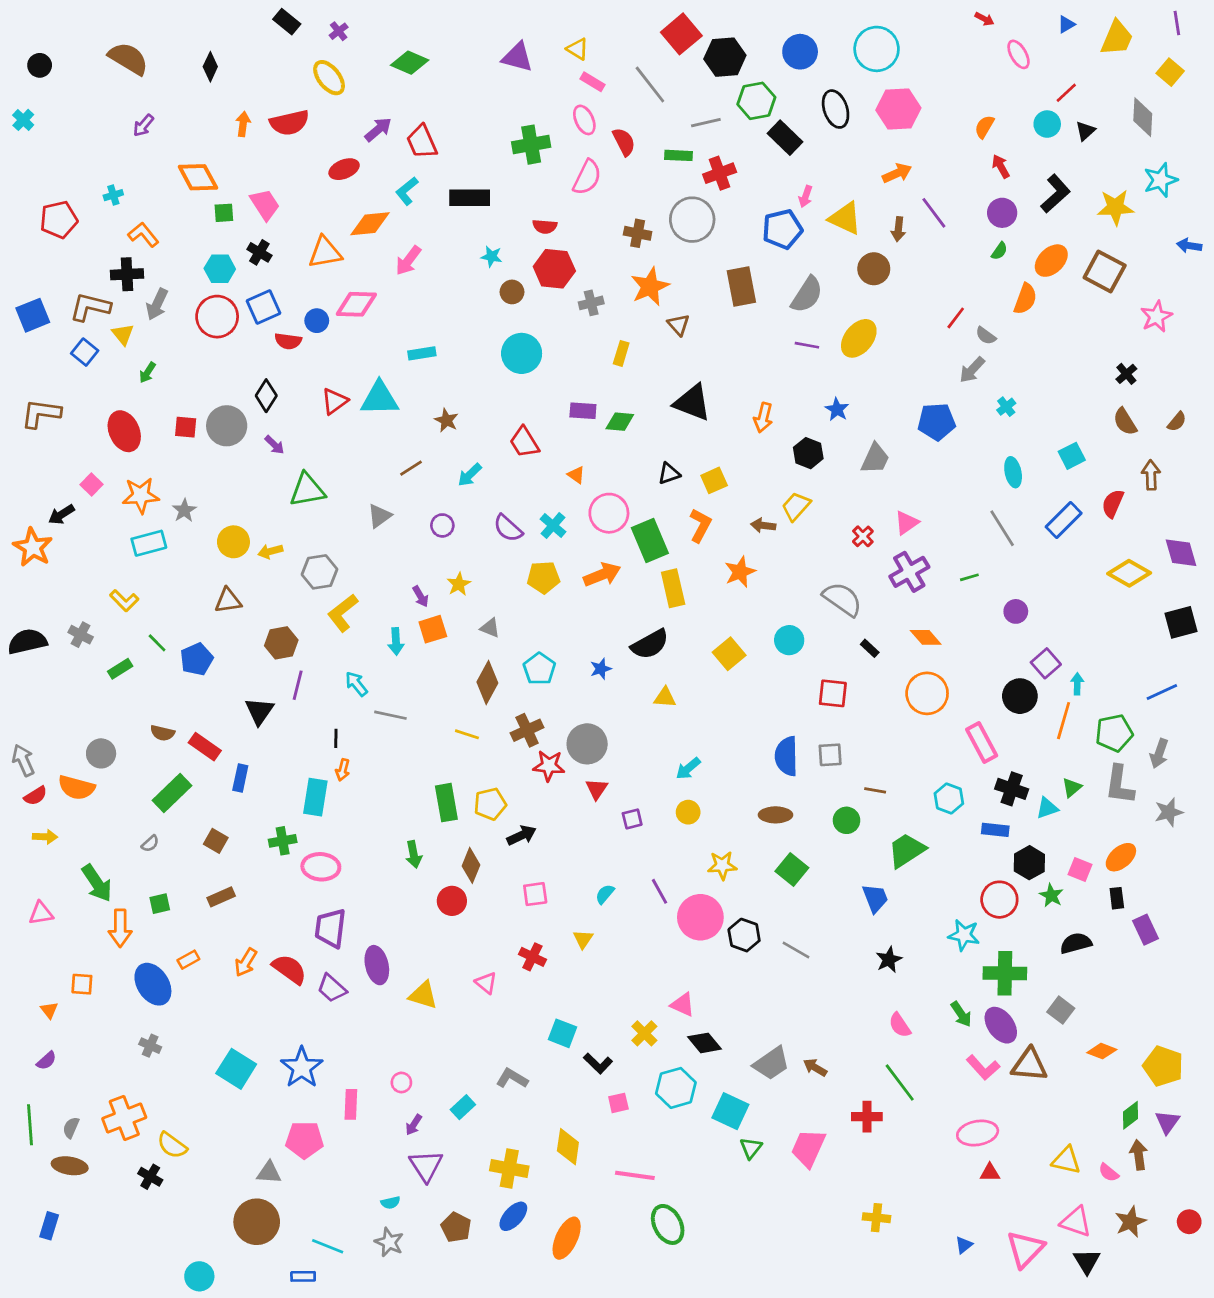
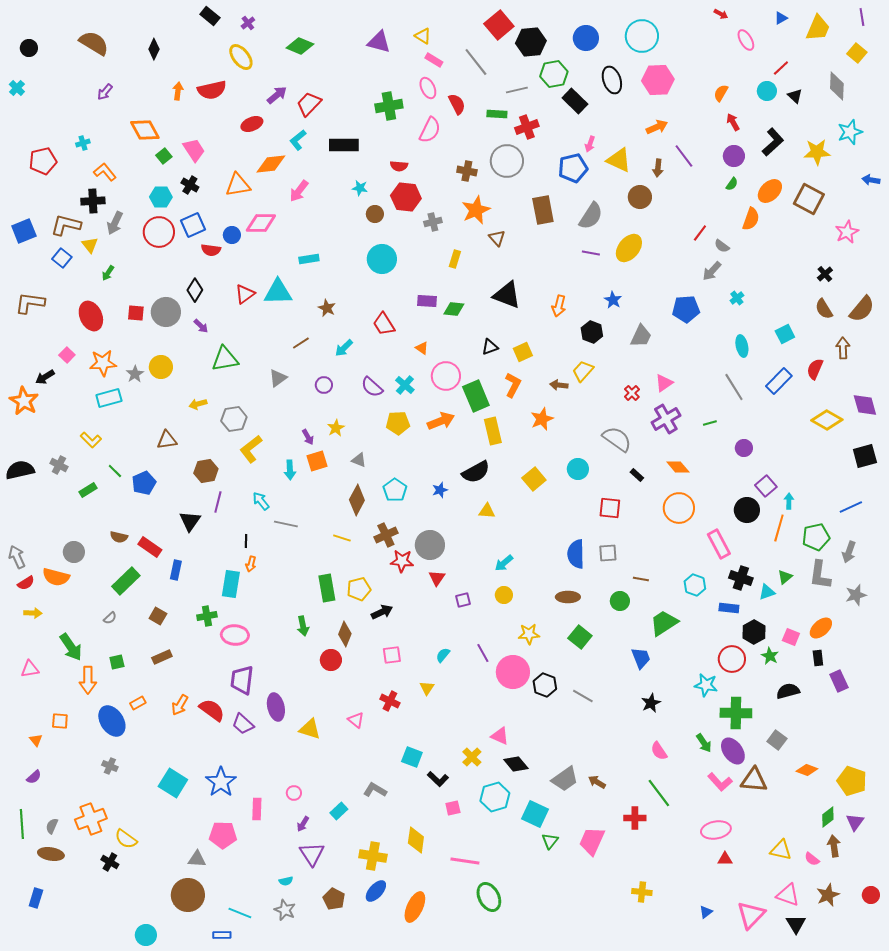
black triangle: (1085, 131) -> (795, 96), turned -35
red trapezoid: (422, 142) -> (309, 104), turned 68
green square: (224, 213) -> (164, 156), turned -35
brown semicircle: (1177, 422) -> (862, 309), size x1.8
yellow circle: (233, 542) -> (161, 367), moved

